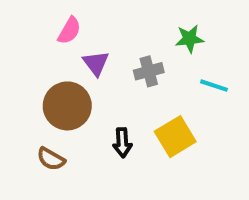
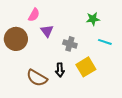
gray cross: (149, 71) -> (70, 44), moved, turned 32
brown circle: (67, 106) -> (16, 39), moved
brown semicircle: (51, 159) -> (37, 78), moved, size x1.5

